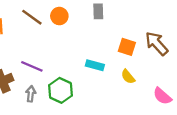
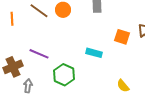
yellow semicircle: (128, 77) -> (123, 86), moved
gray arrow: (31, 94) -> (28, 86), moved

